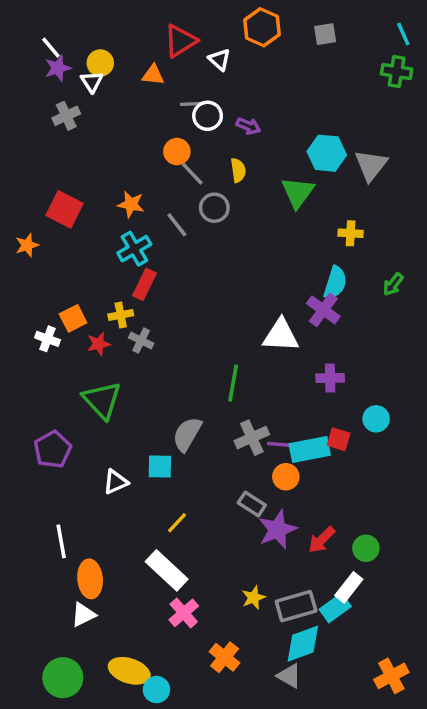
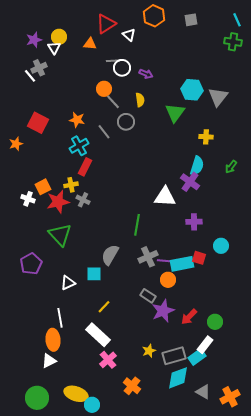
white line: (51, 48) -> (30, 76), moved
red star: (99, 344) -> (58, 202), size x1.6
white line: (61, 541) -> (60, 318), moved
gray triangle: (289, 676) -> (203, 392), moved

